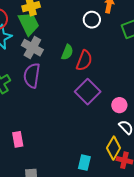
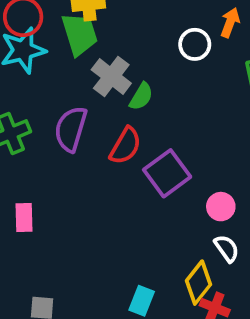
gray cross: (32, 48) -> (111, 77), moved
red semicircle: (84, 61) -> (125, 146), moved
pink rectangle: (18, 139) -> (24, 218), moved

